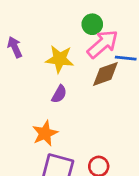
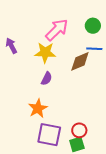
green circle: (92, 24) -> (93, 26), moved
pink arrow: (103, 44) -> (57, 30), moved

